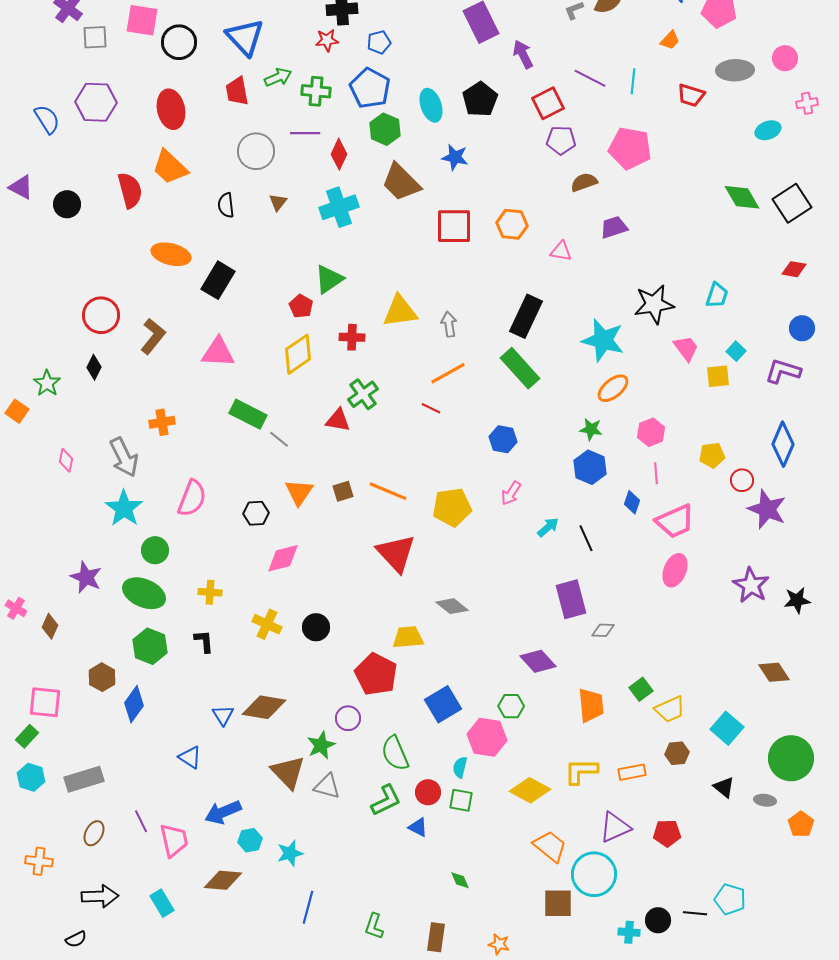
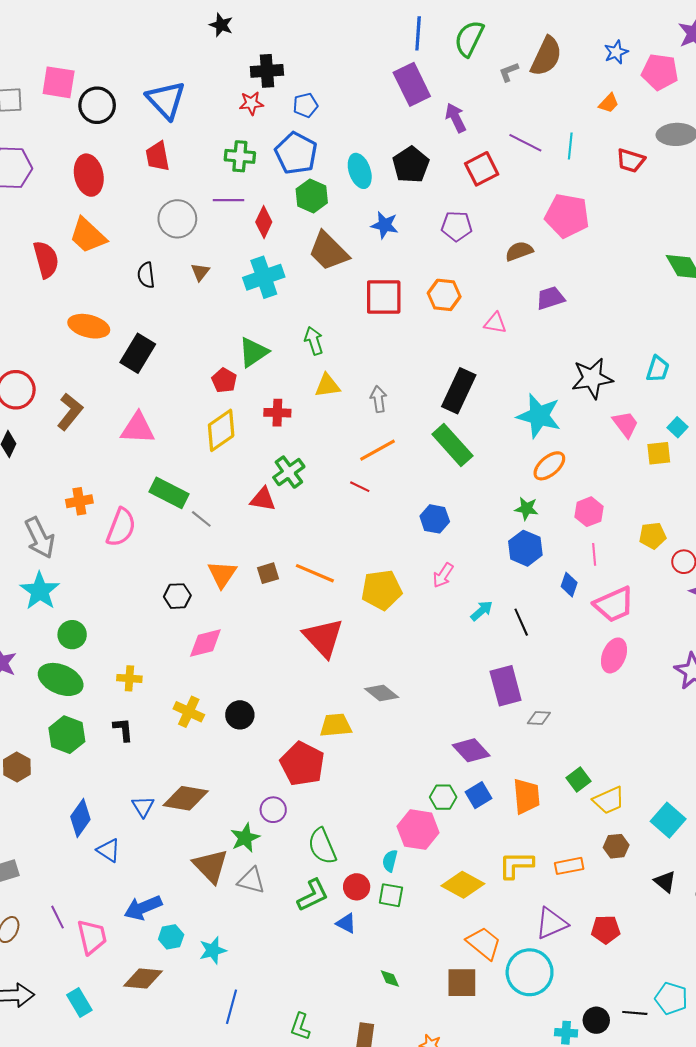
green arrow: (278, 77) -> (314, 341), moved, turned -84
purple pentagon: (561, 140) -> (457, 226), moved
yellow triangle: (400, 311) -> (327, 386), size x0.7
pink semicircle: (192, 498) -> (121, 527), moved
blue diamond: (134, 704) -> (80, 818), moved
blue square: (443, 704) -> (479, 795), moved, size x0.7
brown square: (558, 903) -> (462, 983), moved

